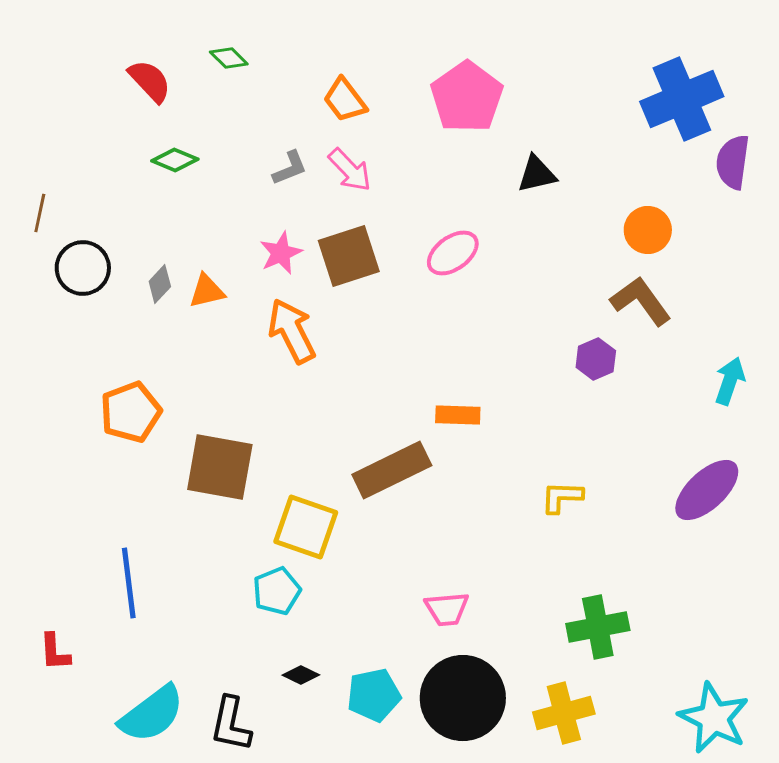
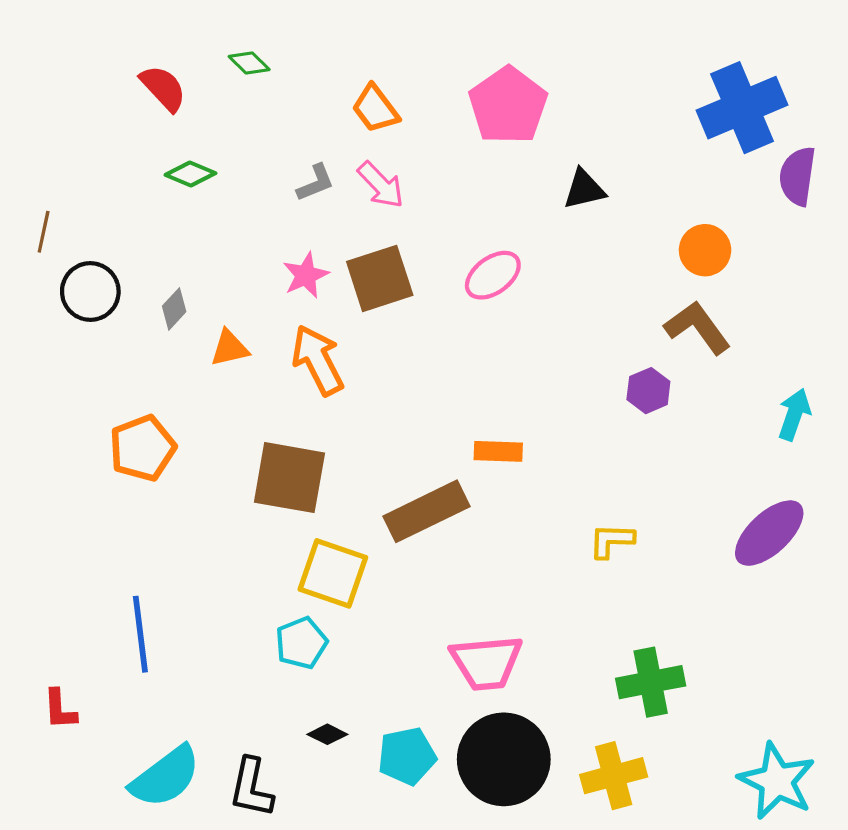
orange triangle: (207, 291) -> (230, 348), moved
brown square: (220, 467) -> (289, 478), moved
pink trapezoid: (447, 609) -> (486, 663), size x1.5

